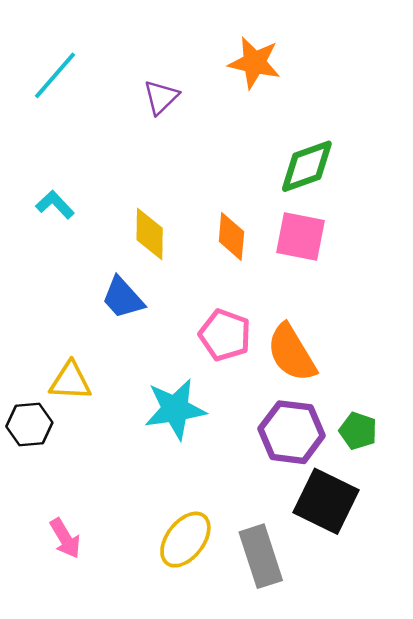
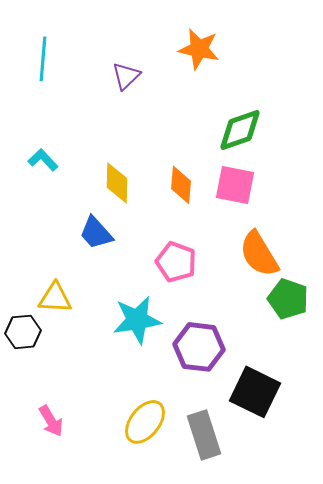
cyan line: (55, 75) -> (43, 59), turned -36
orange semicircle: (292, 353) -> (259, 254), moved
green pentagon: (358, 431) -> (288, 299), moved, size x1.4
purple hexagon: (292, 432) -> (199, 347), moved

